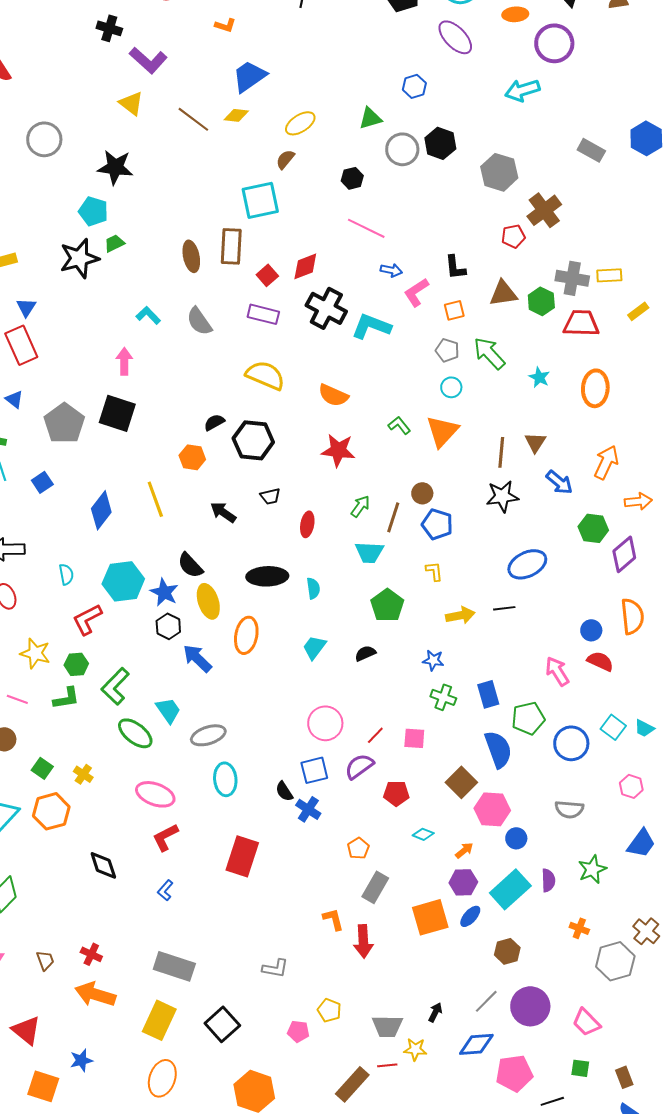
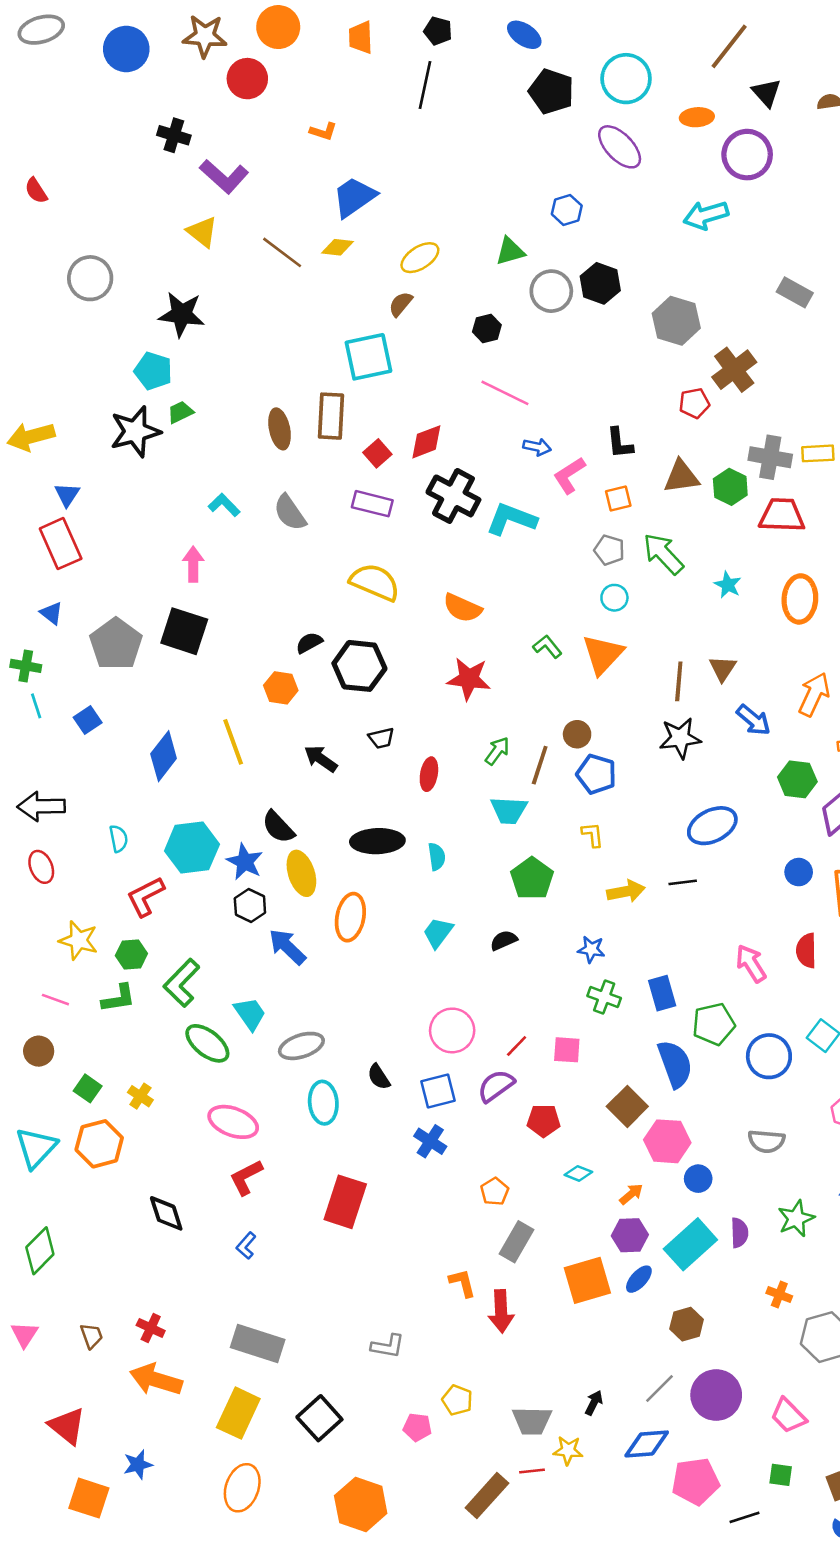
blue circle: (591, 630) -> (799, 872), moved
red semicircle: (600, 661) -> (806, 951), turned -116
black semicircle: (284, 791) -> (379, 1077), moved

